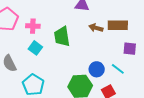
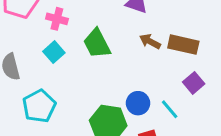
green trapezoid: (62, 36) -> (97, 44), turned -30
purple square: (130, 49) -> (194, 83), turned 32

